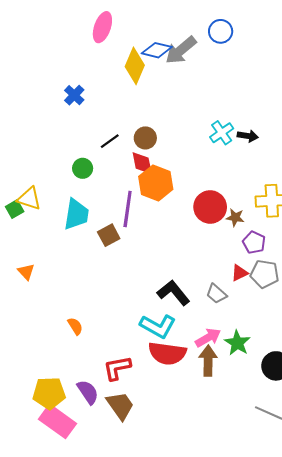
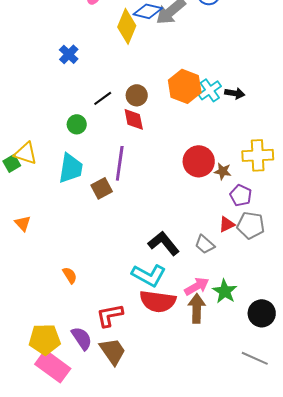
orange hexagon: (156, 183) -> (185, 86), moved

